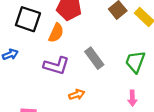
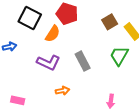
green trapezoid: (135, 62) -> (119, 56), moved

